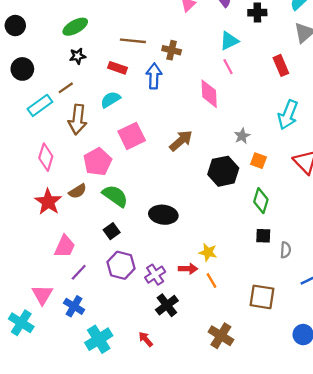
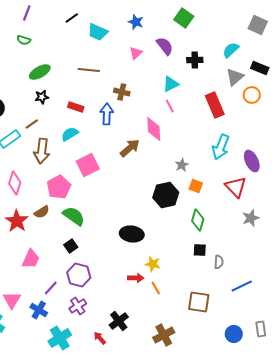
brown line: (133, 41) -> (89, 70), moved
red rectangle: (281, 65) -> (215, 105), size x1.4
brown arrow: (181, 141) -> (130, 148), moved
black ellipse: (163, 215) -> (132, 234), moved
purple line: (79, 272) -> (51, 288), moved
purple cross: (155, 275) -> (78, 306), moved
black cross: (167, 305) -> (119, 321), moved
brown cross: (221, 336) -> (164, 335), turned 30

